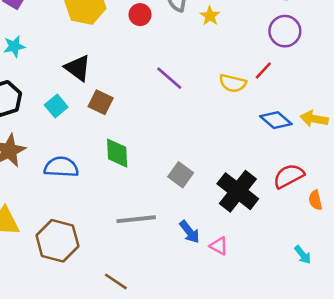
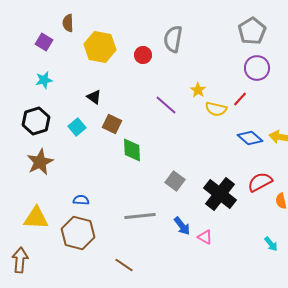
yellow star: (210, 16) -> (198, 90), moved
black triangle: (78, 68) -> (94, 97), size x0.7
green diamond: (117, 153) -> (132, 150), moved
blue semicircle: (61, 167) -> (81, 200), moved, size x0.6

